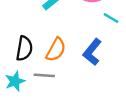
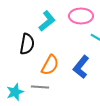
black semicircle: (24, 48) -> (27, 44), moved

